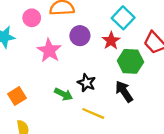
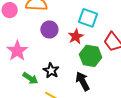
cyan square: (123, 18) -> (88, 18), turned -30
pink star: (49, 51) -> (17, 51), moved

